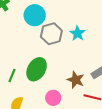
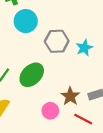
cyan circle: (35, 15) -> (26, 21), moved
pink circle: (53, 98) -> (50, 111), moved

